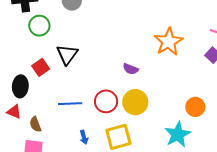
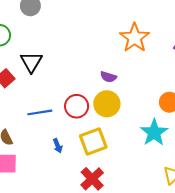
purple semicircle: (131, 69) -> (108, 77), moved

